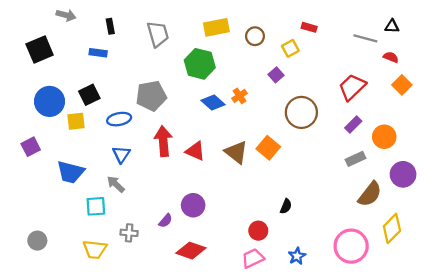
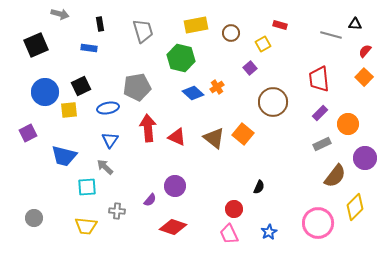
red semicircle: (391, 57) -> (365, 51), moved, turned -72
red trapezoid: (352, 87) -> (319, 79), turned -52
pink trapezoid: (253, 258) -> (229, 234), turned -90

